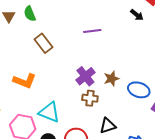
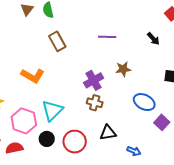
black arrow: (137, 15) -> (153, 39), moved
brown star: (111, 79) -> (123, 69), moved
cyan triangle: (49, 112) -> (52, 110), turned 45

